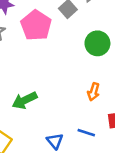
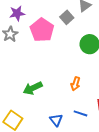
orange arrow: (94, 92) -> (76, 84), moved

